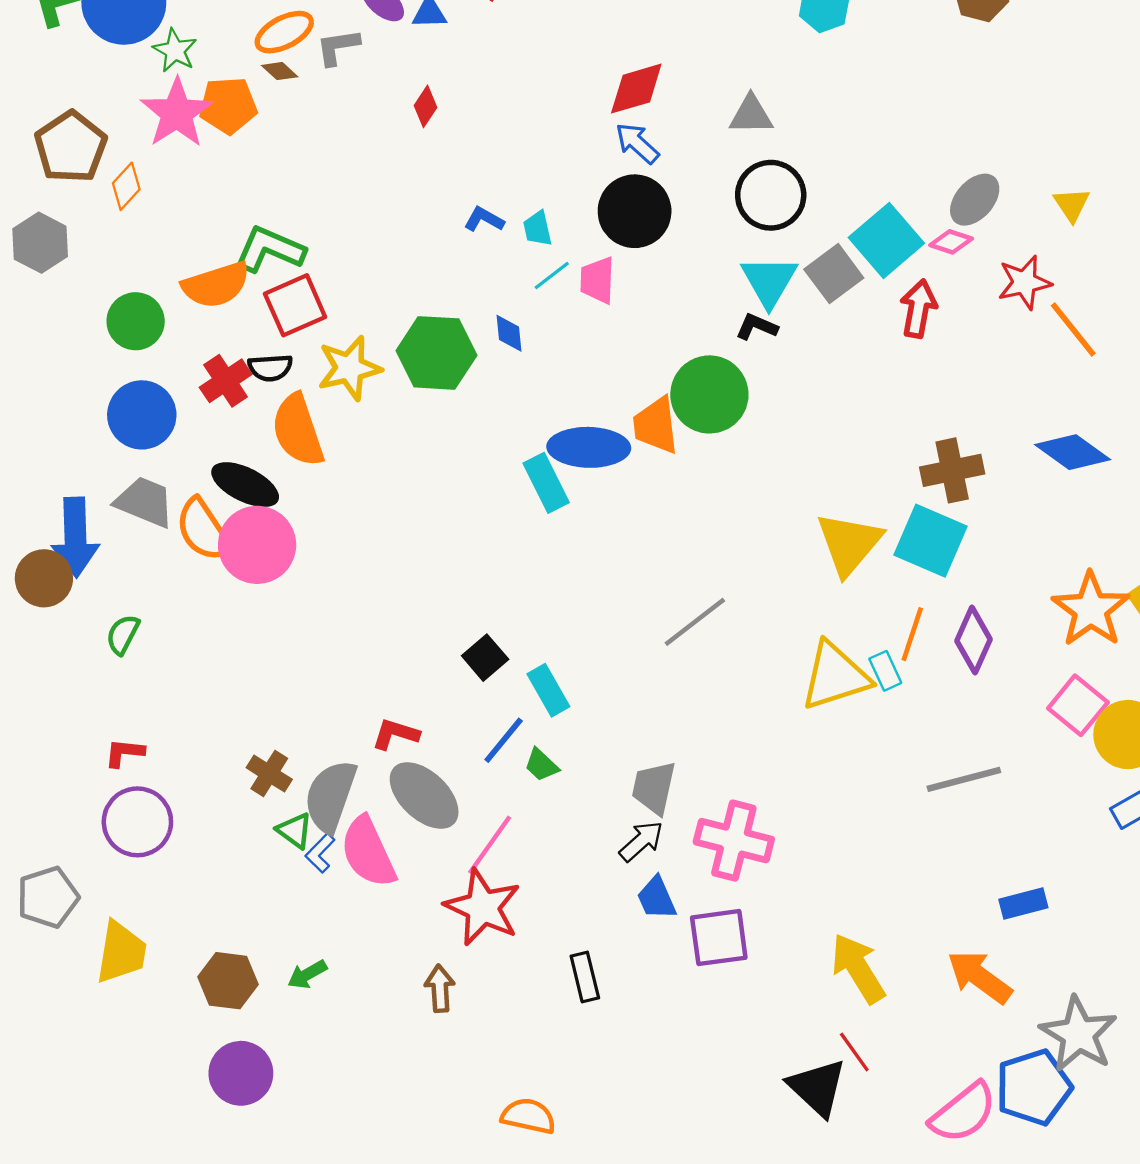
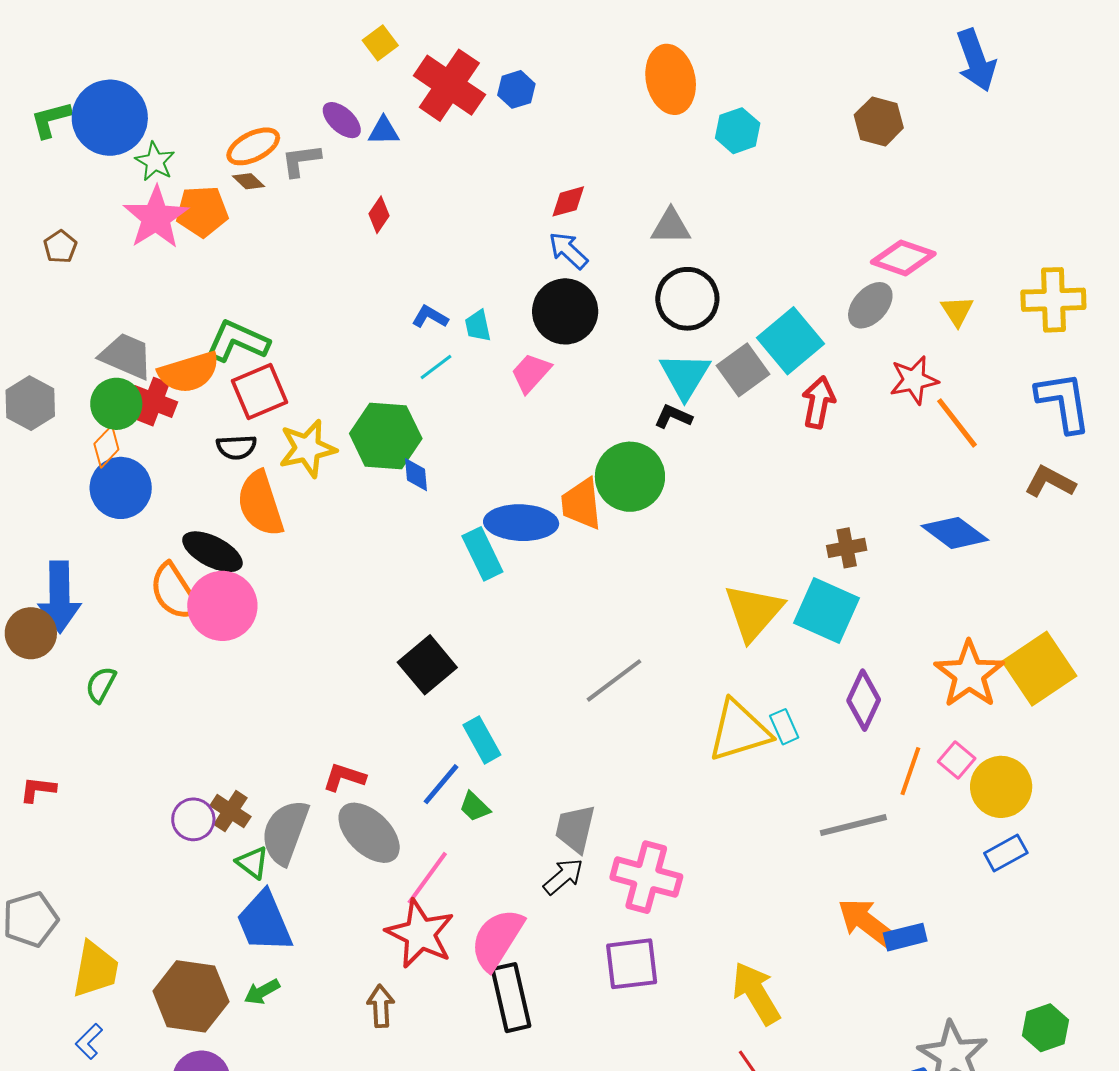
red diamond: (636, 89) -> (568, 201), size x0.7
brown pentagon: (71, 147) -> (60, 247), size x0.5
orange diamond: (126, 186) -> (106, 447), moved
pink diamond: (951, 242) -> (903, 258), moved, size x1.6
gray hexagon: (40, 243) -> (30, 403), moved
cyan line: (552, 275) -> (436, 367), moved
pink trapezoid: (597, 280) -> (531, 373), turned 39
blue diamond: (509, 333) -> (416, 475), moved
red cross: (226, 381) -> (153, 402), moved, turned -36
brown cross: (952, 470) -> (847, 548), size x0.7
gray trapezoid: (145, 502) -> (126, 356), moved
orange line: (912, 634) -> (910, 771), moved
black square: (485, 658) -> (427, 665), moved, size x1.4
pink square: (1078, 705) -> (957, 760), size x0.7
red L-shape: (124, 753) -> (38, 789), moved
purple circle: (137, 822) -> (193, 819), moved, size x0.7
pink semicircle: (368, 852) -> (497, 939), moved, turned 56
blue L-shape: (320, 853) -> (89, 1041), moved
blue trapezoid: (657, 898) -> (264, 922), moved, size x1.6
black rectangle: (585, 977) -> (511, 998), size x1.5
orange arrow: (980, 977) -> (866, 922), moved
brown hexagon: (228, 981) -> (191, 996), size x1.4

